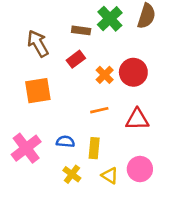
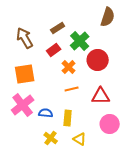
green cross: (110, 19) -> (80, 41), moved
brown rectangle: (81, 30) -> (58, 28), turned -40
orange cross: (105, 75) -> (69, 67), moved
pink cross: (26, 148) -> (23, 105), moved
pink circle: (140, 169) -> (110, 124), moved

